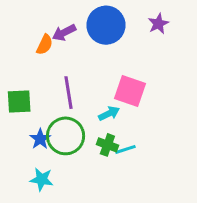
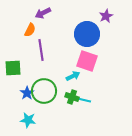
blue circle: (106, 25) -> (87, 34), moved
purple arrow: (64, 33) -> (43, 13), moved
purple line: (69, 93) -> (41, 50), moved
cyan line: (125, 149) -> (84, 100), turned 32

